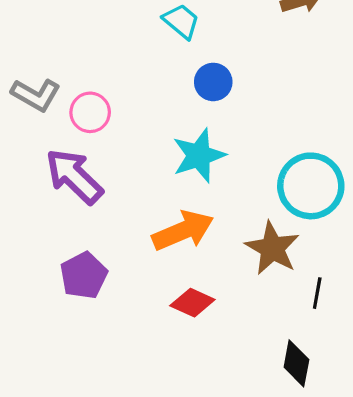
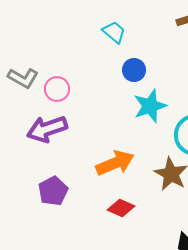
cyan star: (199, 156) -> (150, 106), moved
purple arrow: (74, 176) -> (47, 129), turned -63

